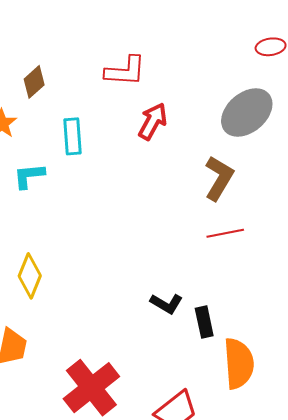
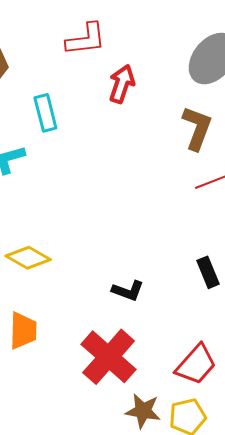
yellow diamond: (30, 276) -> (28, 258), turned -72
black L-shape: (166, 304) -> (128, 291), moved

